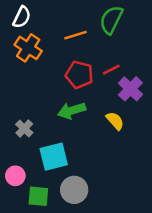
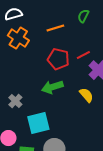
white semicircle: (22, 17) -> (13, 14), turned -132
green semicircle: (111, 20) -> (83, 16), size x0.6

